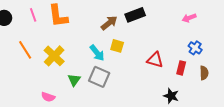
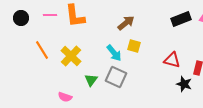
pink line: (33, 15) -> (50, 15), turned -72
black rectangle: (135, 15) -> (181, 19), moved
black star: (171, 96) -> (184, 84), moved

